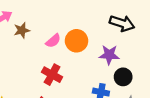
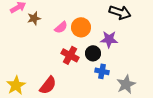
red cross: (52, 75) -> (70, 55), moved
black circle: (123, 77) -> (93, 53), moved

